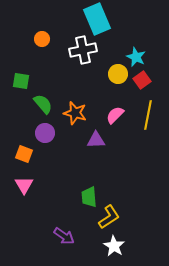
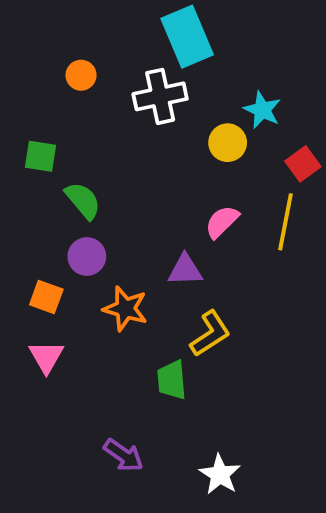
red square: (142, 80) -> (303, 164), moved
orange star: (75, 113) -> (125, 309), moved
yellow L-shape: (109, 217) -> (210, 334), moved

